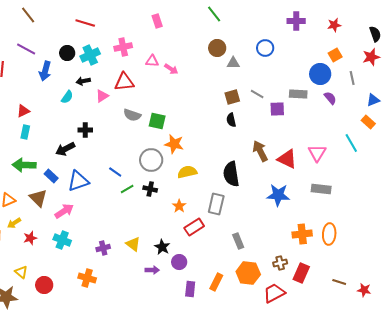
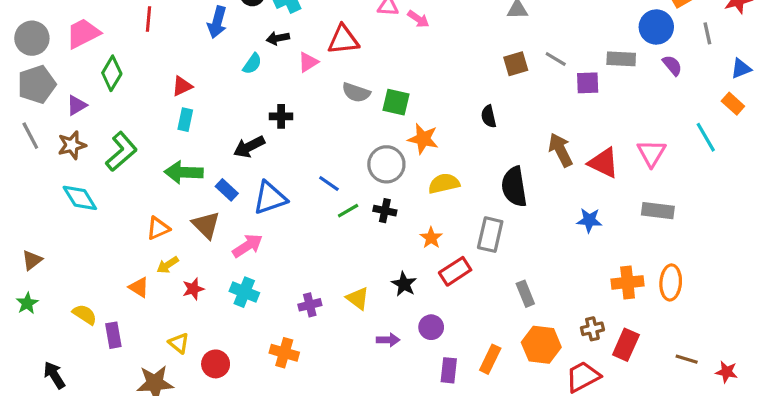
black semicircle: (231, 120) -> (489, 116), moved
blue star: (278, 195) -> (589, 220), size x0.7
black star: (162, 247) -> (404, 284), moved

